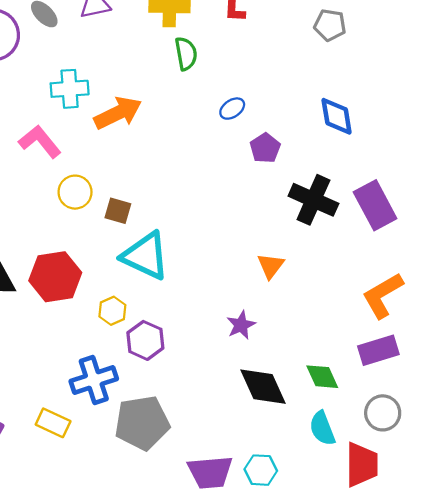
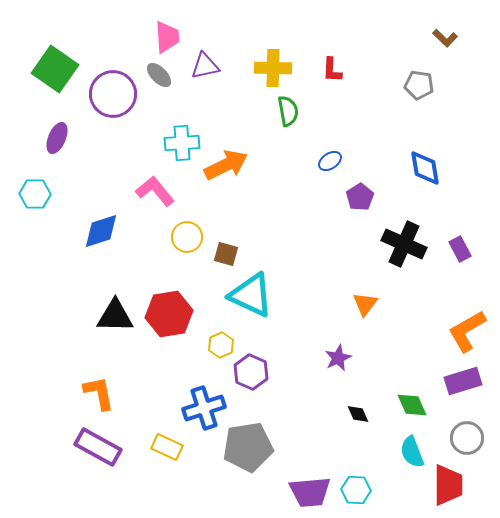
purple rectangle: (375, 205) -> (460, 249), size x0.6
black diamond: (263, 387) -> (358, 414), size x0.5

